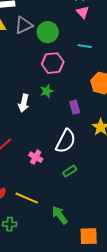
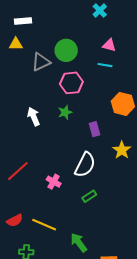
pink triangle: (83, 12) -> (109, 45), moved, turned -32
gray triangle: (24, 25) -> (41, 62), moved
white arrow: (24, 103) -> (34, 117), moved, turned 144

